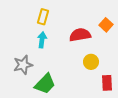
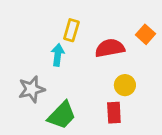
yellow rectangle: (43, 17) -> (71, 30), moved
red rectangle: (107, 83) -> (114, 113), moved

